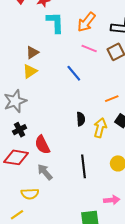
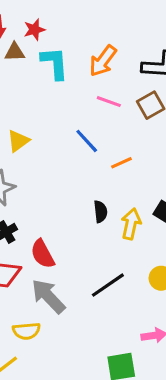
brown triangle: (32, 52) -> (15, 52), moved, turned 32
orange line: (112, 99) -> (121, 163), moved
black line: (84, 166) -> (108, 285), turned 65
gray arrow: (45, 172) -> (48, 296), size x1.4

